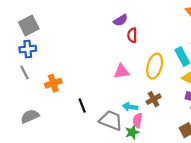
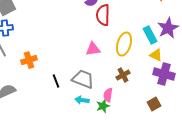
red semicircle: (132, 35) -> (103, 15), size x1.5
cyan arrow: (130, 107) -> (82, 100), moved
gray trapezoid: (111, 120) -> (83, 79), moved

